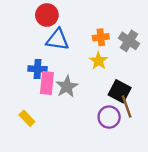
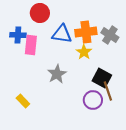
orange cross: (101, 37) -> (86, 32), size x1.5
blue triangle: (57, 40) -> (62, 34), moved
blue cross: (38, 69) -> (18, 35), moved
pink rectangle: (47, 83) -> (31, 45), moved

